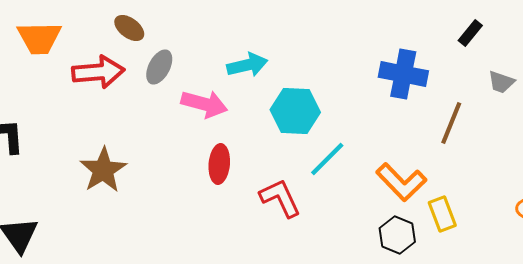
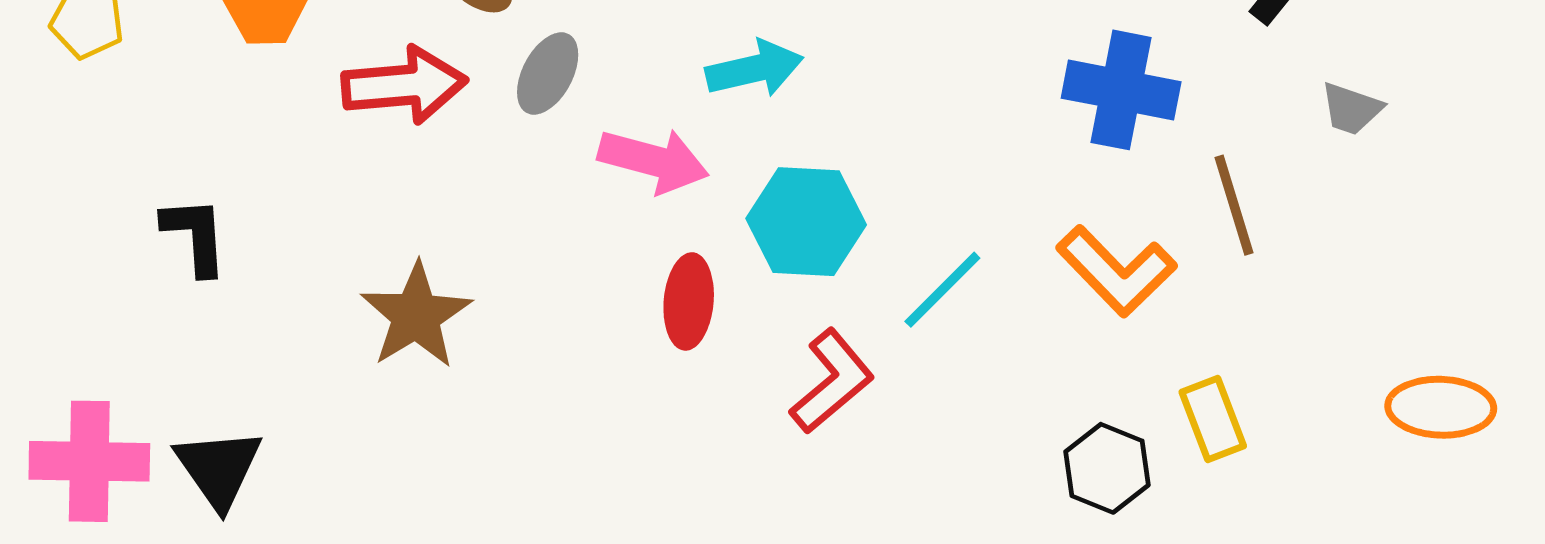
cyan hexagon: (295, 111) -> (806, 222), moved
brown line: (451, 123) -> (1234, 205), turned -39
orange L-shape: (401, 182) -> (1116, 271), moved
red L-shape: (280, 198) -> (832, 381), turned 75

